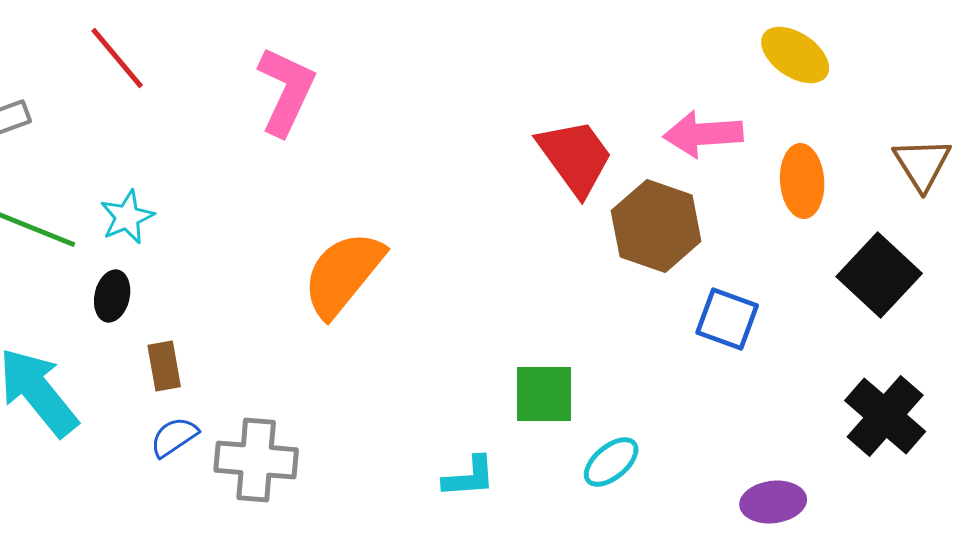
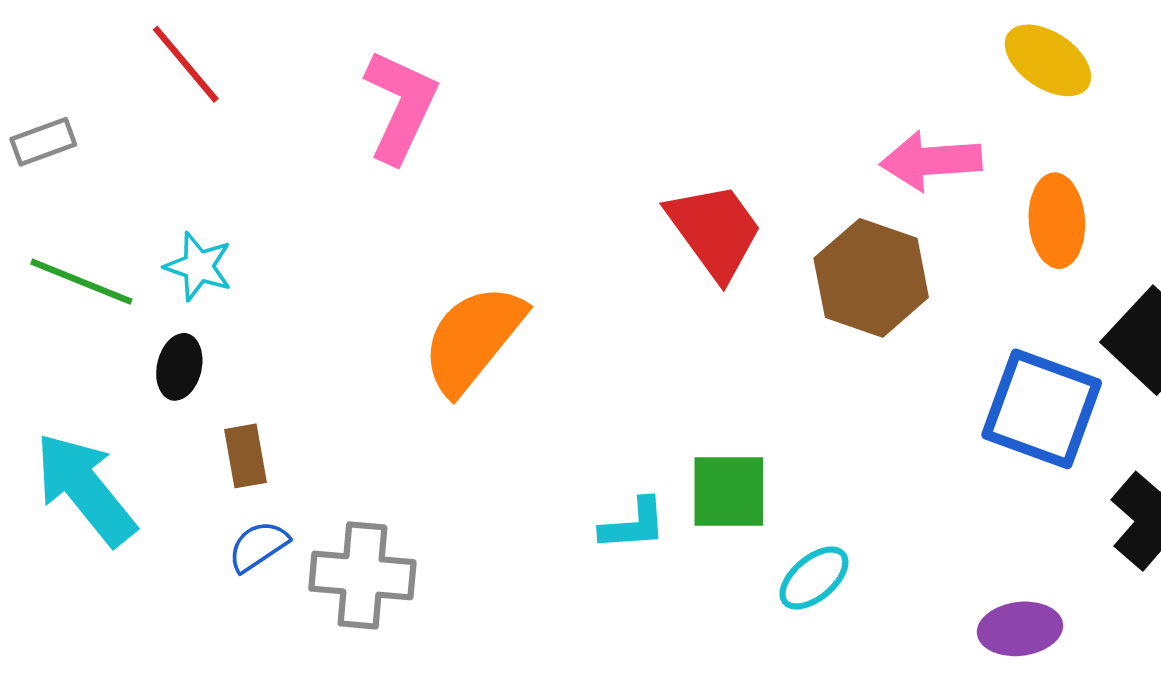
red trapezoid: (575, 157) -> (715, 231), moved
cyan star: (127, 217) -> (198, 266), turned -30
blue square: (727, 319) -> (1042, 409), moved, size x1.5
cyan L-shape: (469, 477) -> (633, 525), moved

